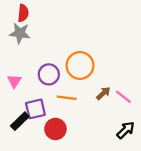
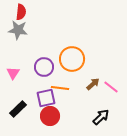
purple square: (35, 109) -> (46, 98), moved
black arrow: (126, 130) -> (101, 117), moved

